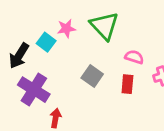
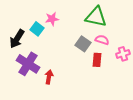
green triangle: (104, 26) -> (96, 17), moved, turned -35
gray square: (92, 76) -> (83, 44), moved
red arrow: (56, 118) -> (49, 77), moved

